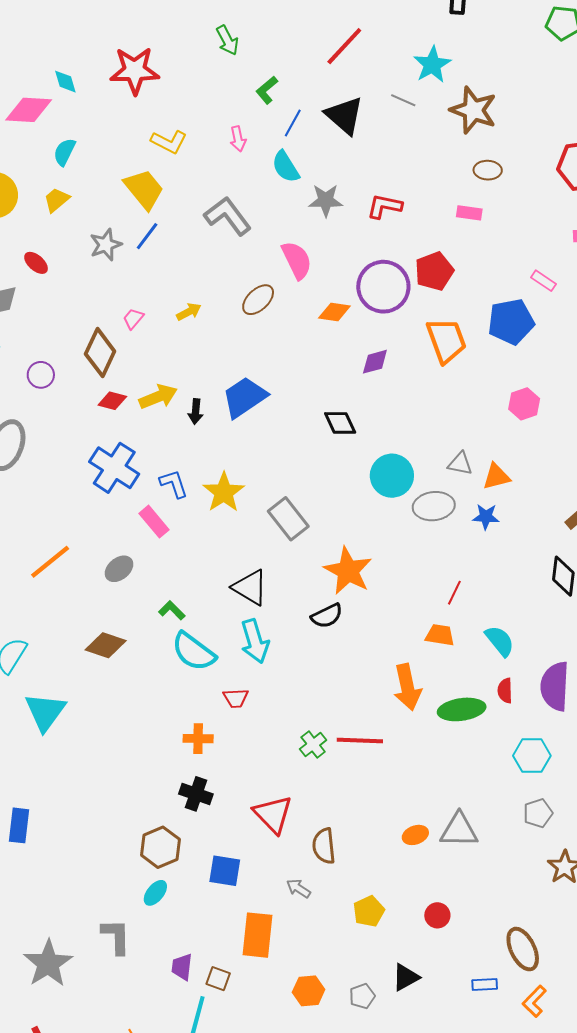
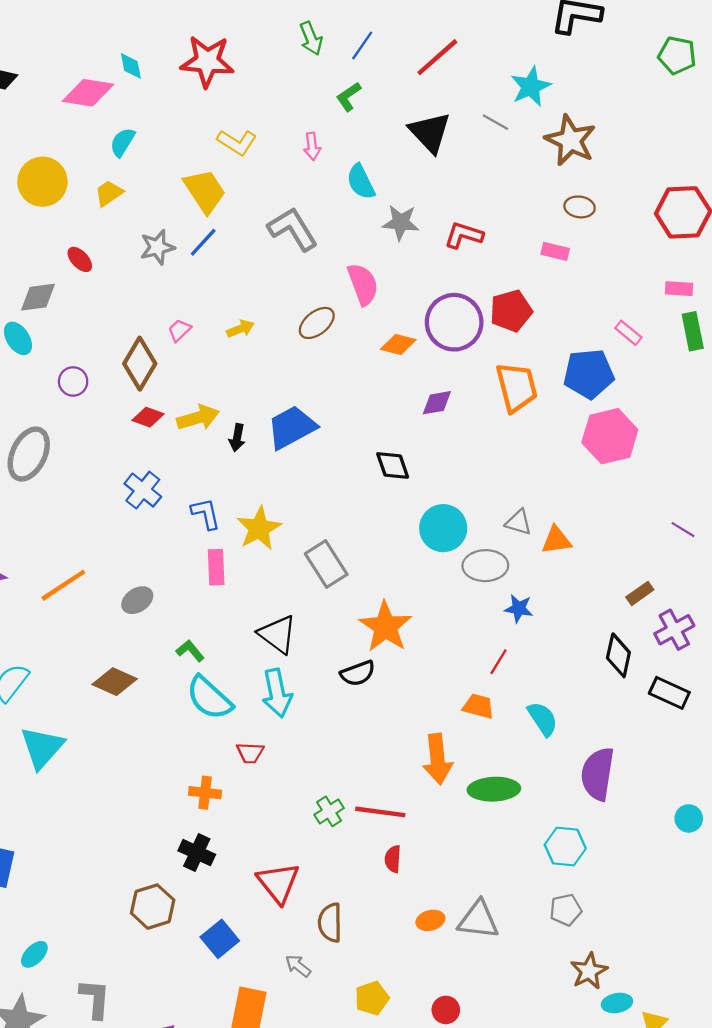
blue line: (293, 123) -> (362, 46), moved
pink hexagon: (524, 404) -> (610, 436), moved, size x1.6
blue cross: (114, 468) -> (143, 490), size x0.7
blue star: (486, 517) -> (519, 608), moved
pink rectangle: (154, 522) -> (216, 567), moved, turned 32
red semicircle: (505, 691) -> (393, 859), moved
blue square: (225, 871) -> (220, 939), turned 36
cyan ellipse: (155, 893) -> (34, 954), moved

